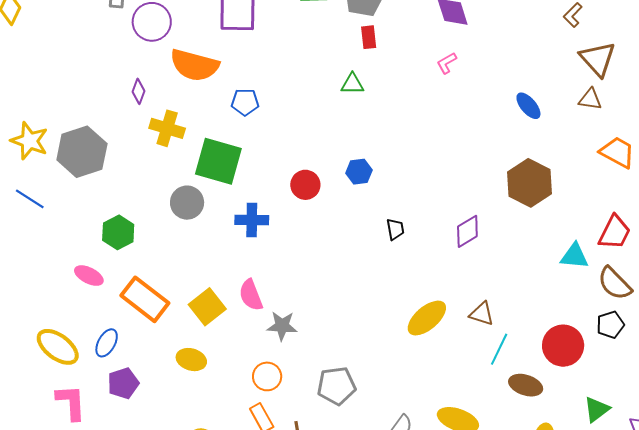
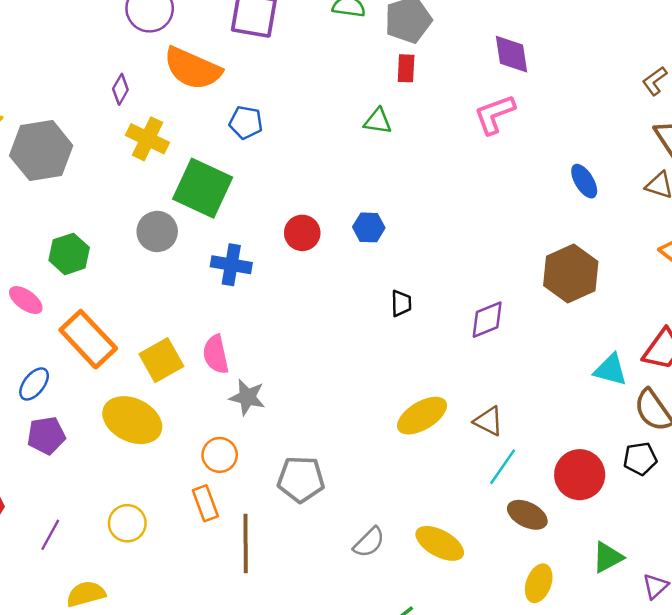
pink L-shape: (447, 63) -> (495, 114), size x1.6
yellow ellipse: (191, 360) -> (132, 420), size x1.6

